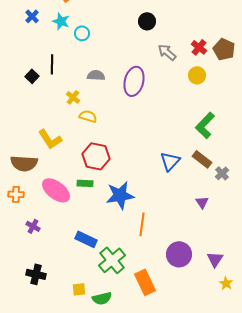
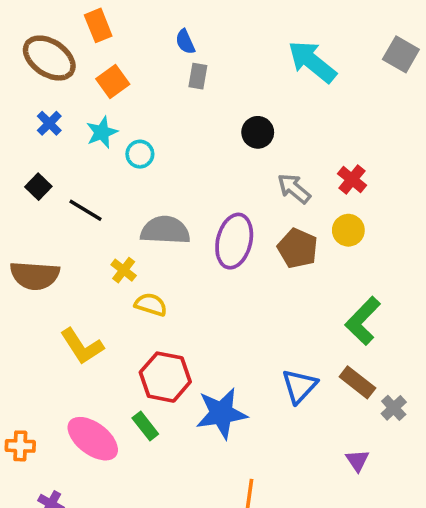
cyan star: (61, 21) -> (102, 132), turned 30
brown pentagon: (224, 49) -> (298, 248), moved
black line: (52, 64) -> (86, 210), turned -60
gray semicircle: (96, 75) -> (165, 230), size x1.5
black square: (32, 76) -> (38, 187), moved
brown semicircle: (24, 163) -> (35, 276), moved
green rectangle: (85, 183) -> (145, 426), turned 49
blue star: (120, 195) -> (221, 413), moved

